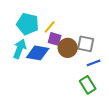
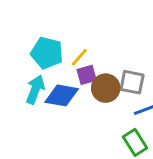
purple square: (55, 39) -> (87, 75), turned -32

